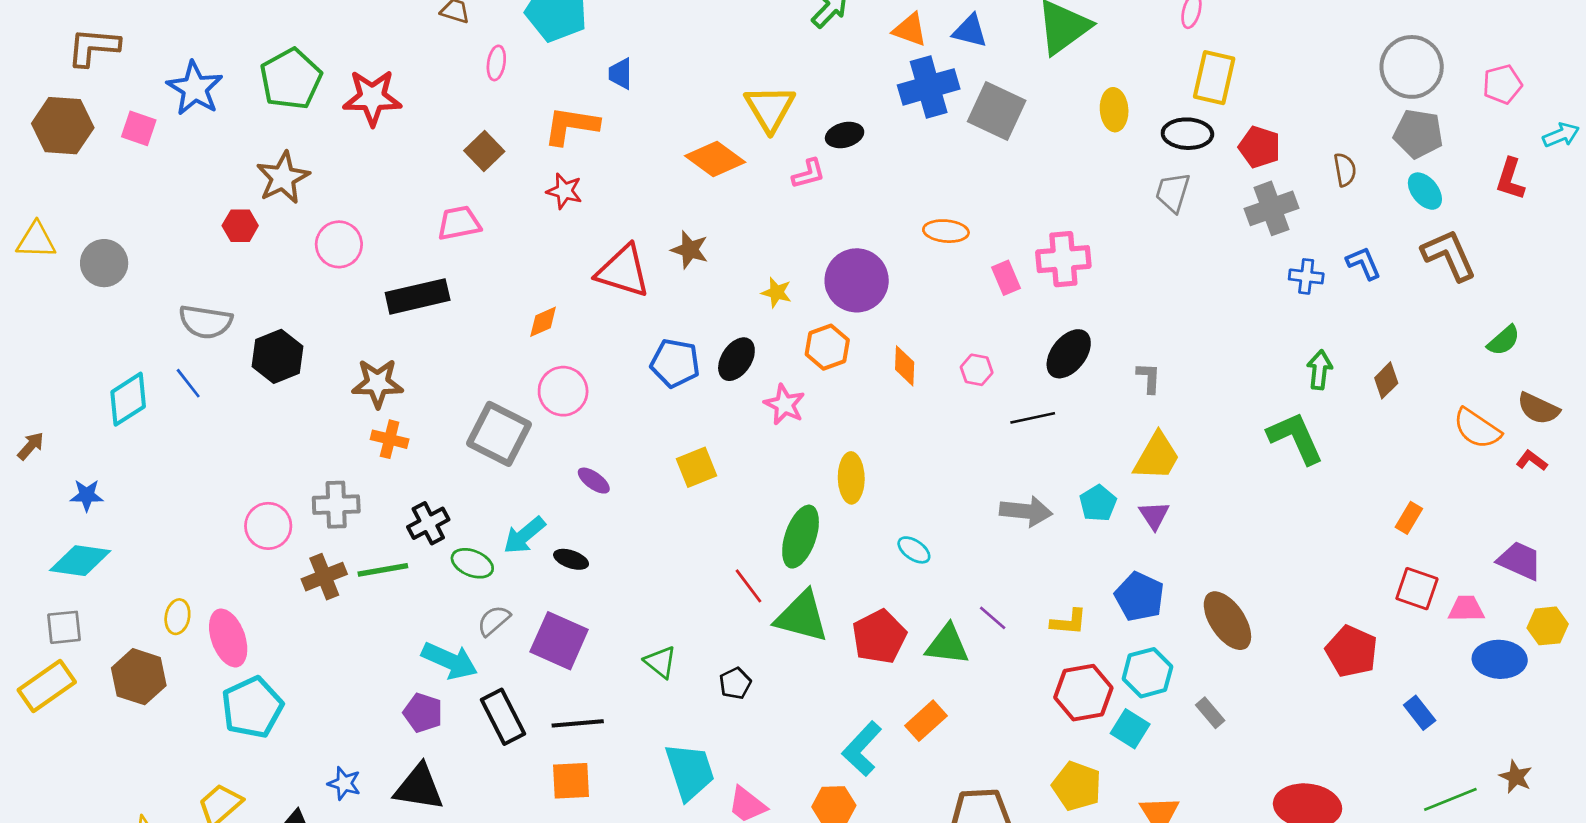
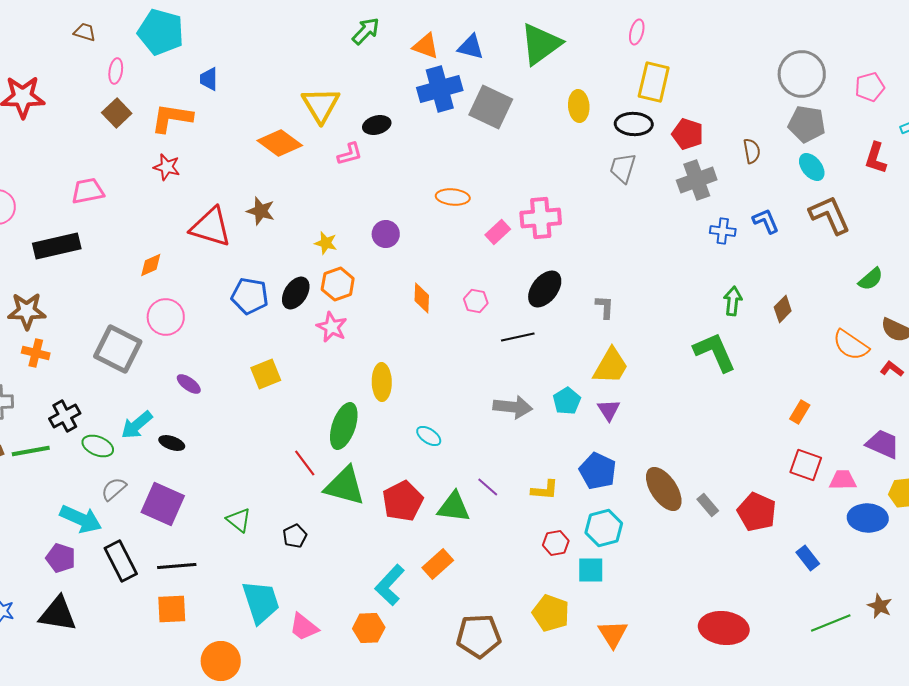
brown square: (484, 151) -> (117, 113), moved
pink rectangle: (1006, 278) -> (498, 232), turned 70
purple circle: (857, 280) -> (386, 234), size x0.6
orange hexagon: (827, 347) -> (338, 284), moved
red hexagon: (1083, 693) -> (556, 543), size x0.6
gray rectangle: (1210, 713) -> (708, 505), moved
cyan square: (1130, 729) -> (591, 570), turned -32

